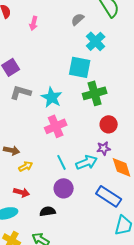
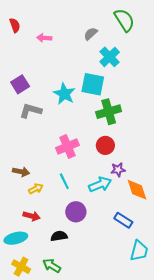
pink arrow: (34, 23) -> (44, 38), turned 80
cyan star: (52, 97) -> (64, 94), moved
red circle: (109, 124) -> (105, 145), moved
cyan line: (62, 162) -> (64, 181), moved
blue rectangle: (109, 196) -> (123, 220), size x0.7

